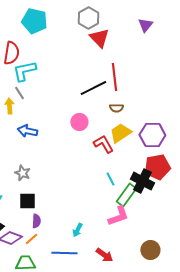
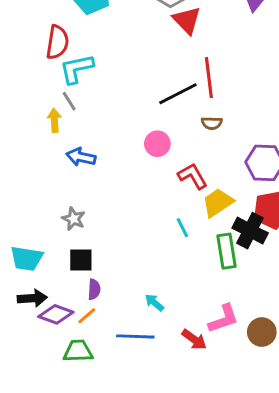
yellow trapezoid: (120, 133) -> (218, 203), moved
cyan line: (110, 179) -> (182, 228), moved
green rectangle: (126, 195) -> (226, 251), turned -45
pink L-shape: (118, 216) -> (224, 319), moved
cyan arrow: (77, 230) -> (154, 303), turned 104

